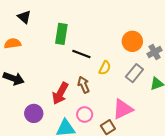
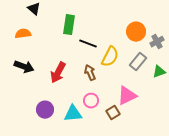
yellow semicircle: (105, 68) -> (110, 57), size x1.5
red arrow: (60, 93) -> (58, 73), moved
purple circle: (34, 113) -> (45, 110), moved

